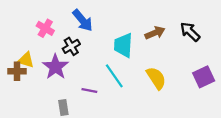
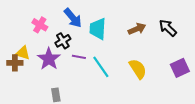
cyan trapezoid: (123, 45) -> (98, 29), moved
purple line: (89, 91) -> (79, 57), moved

